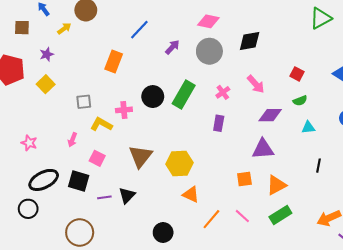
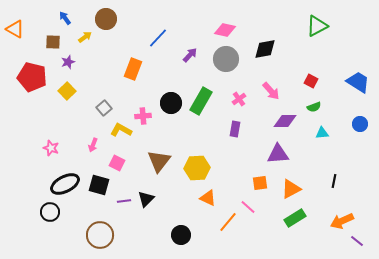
green triangle: (321, 18) -> (317, 26), moved
brown square: (22, 28) -> (53, 42), moved
gray square: (84, 102) -> (104, 108), turned -35
black line: (319, 166) -> (334, 181), moved
pink line: (242, 216) -> (248, 207), moved

